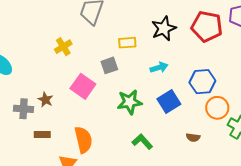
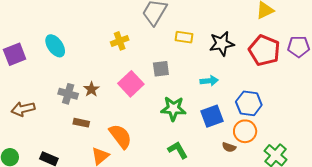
yellow rectangle: (127, 43) -> (184, 37), moved
orange circle: (217, 108) -> (245, 131), moved
brown semicircle: (193, 137) -> (229, 147), moved
orange semicircle: (83, 140) -> (120, 136), turned -36

